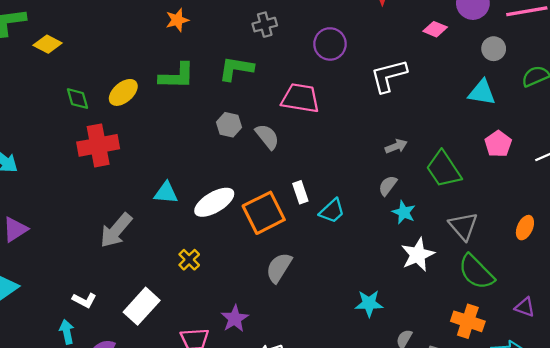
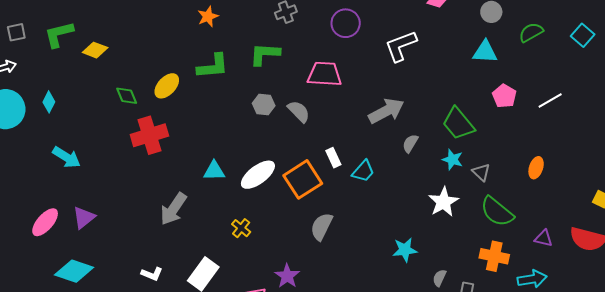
gray arrow: (396, 146) -> (386, 111), moved, size x1.8
cyan star: (404, 212) -> (452, 160), moved
gray triangle: (463, 226) -> (481, 172), size x0.7

